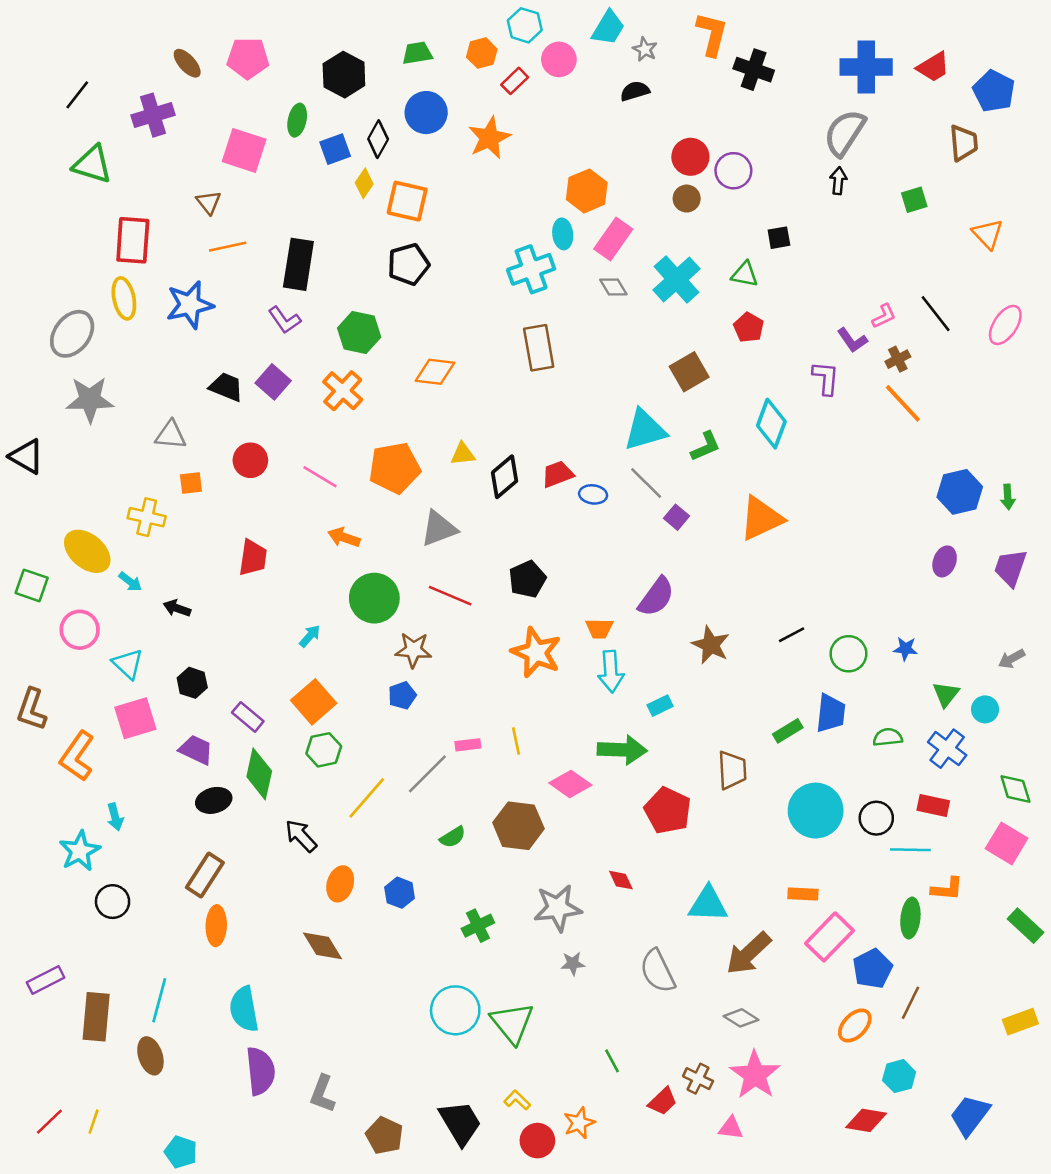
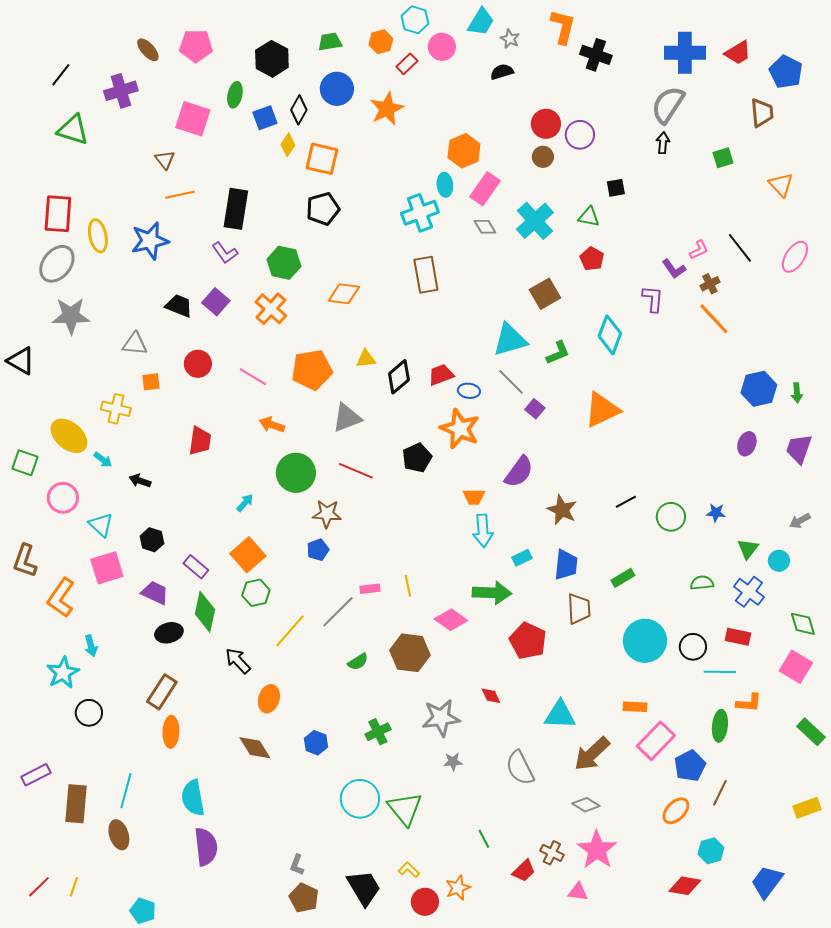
red rectangle: (133, 240) -> (58, 214), moved
orange star: (536, 652) -> (460, 429), moved
blue trapezoid: (831, 713) -> (566, 565), moved
blue hexagon: (400, 893) -> (316, 743), moved
gray L-shape: (322, 1094) -> (297, 865), moved, size x0.7

